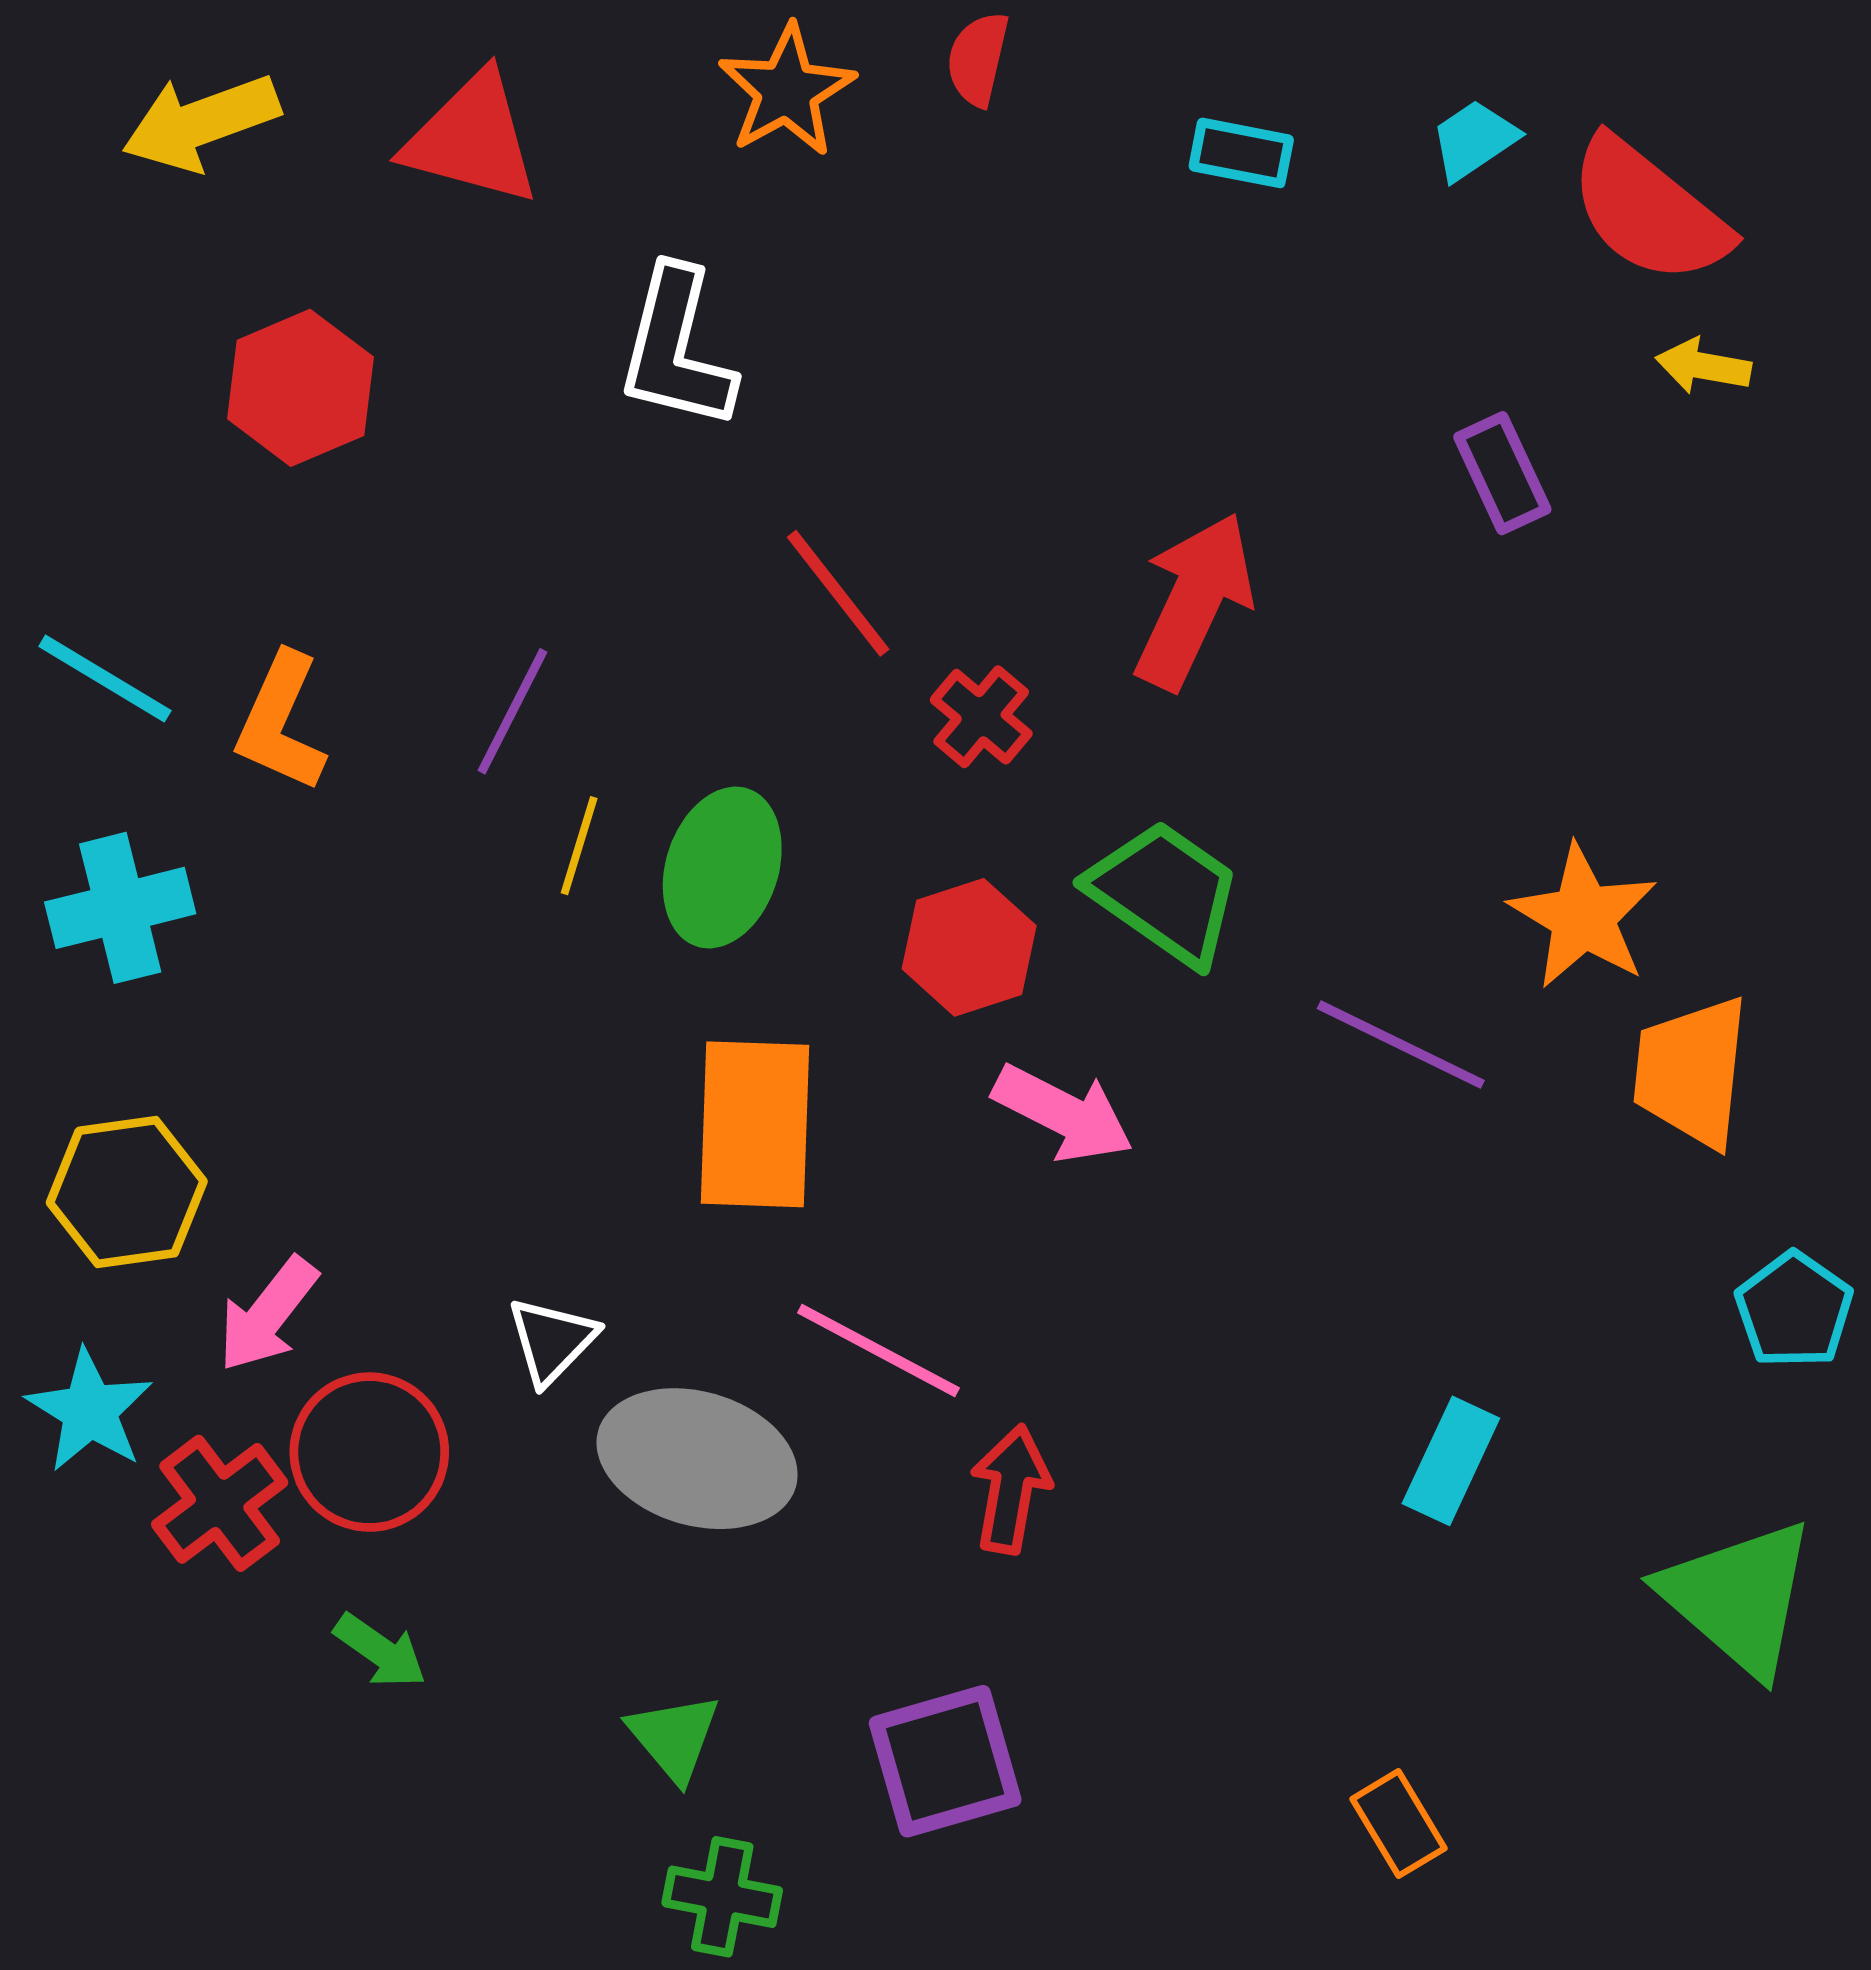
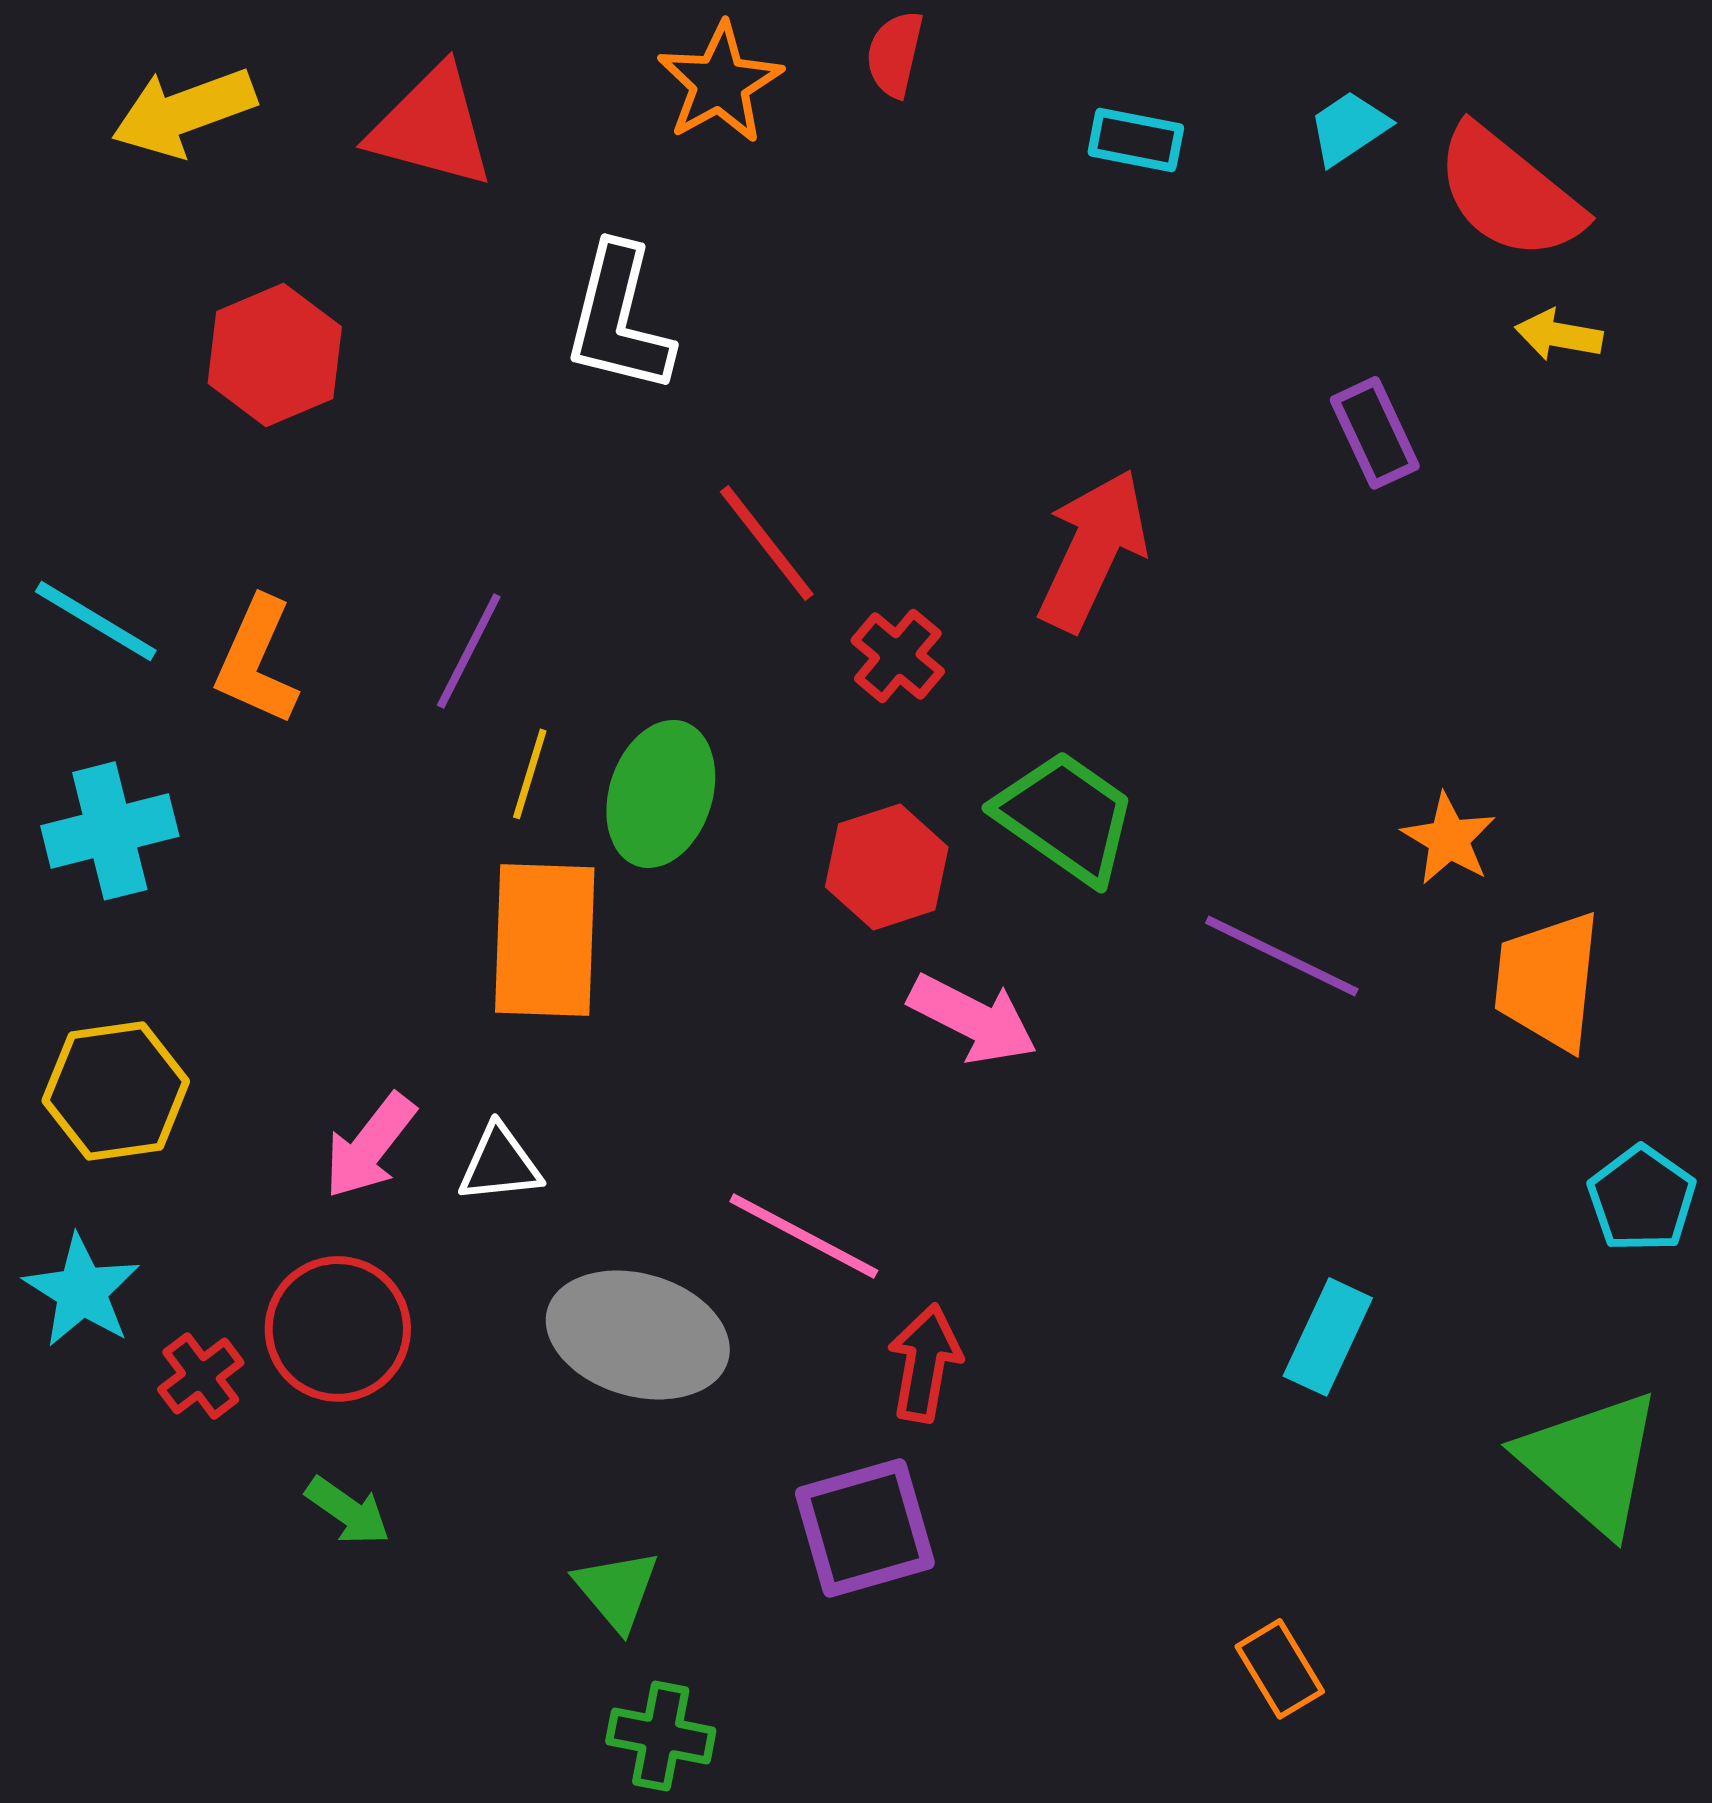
orange star: (1583, 917) -> (1449, 839), size x0.7
orange rectangle: (755, 1124) -> (545, 940), moved
pink arrow: (268, 1314) -> (370, 1146), moved
white triangle: (552, 1341) -> (500, 1164), moved, turned 40
red cross: (220, 1503) -> (201, 1376), size x0.7
purple square: (945, 1761) -> (865, 1528), moved

